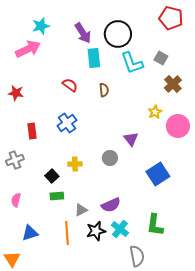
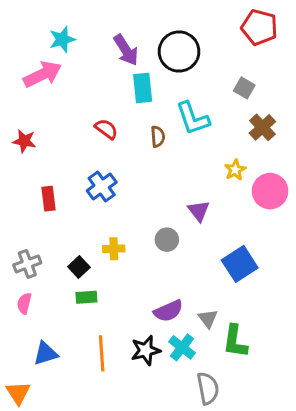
cyan L-shape: (132, 63) -> (193, 118), moved
gray cross: (15, 160) -> (27, 264), moved
gray triangle: (81, 210) -> (208, 319), moved, turned -40

